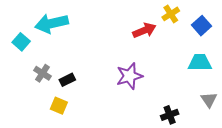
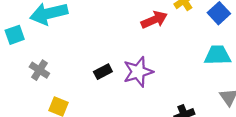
cyan square: (21, 42) -> (15, 35), turned 30
black rectangle: (67, 80) -> (103, 72), moved

